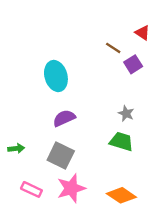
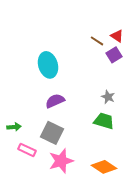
red triangle: (142, 33) -> (117, 36), moved
pink rectangle: (31, 189) -> (27, 150), moved

